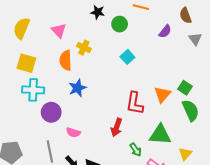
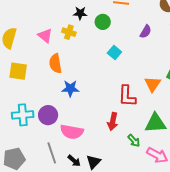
purple semicircle: (165, 31) -> (146, 32), moved
yellow cross: (84, 48) -> (69, 32), moved
blue star: (78, 88) -> (70, 88), turned 30
cyan cross: (33, 90) -> (23, 115), moved
pink semicircle: (73, 132) -> (72, 132), size x1.6

